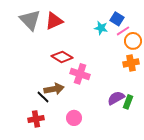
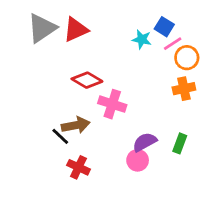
gray triangle: (30, 20) -> (42, 28), turned 40
purple semicircle: (116, 98) -> (145, 142), moved
pink circle: (74, 118) -> (138, 160), moved
red cross: (36, 119) -> (79, 167), moved, turned 35

